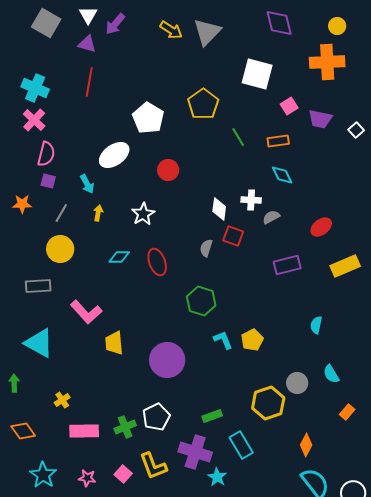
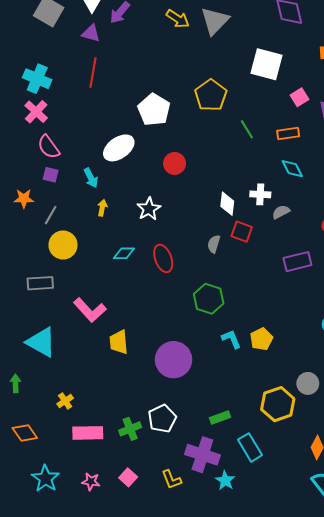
pink semicircle: (46, 154) -> (49, 147), turned 130
gray line: (61, 213) -> (51, 215), moved
yellow L-shape: (153, 466) -> (171, 479), moved, size x0.7

